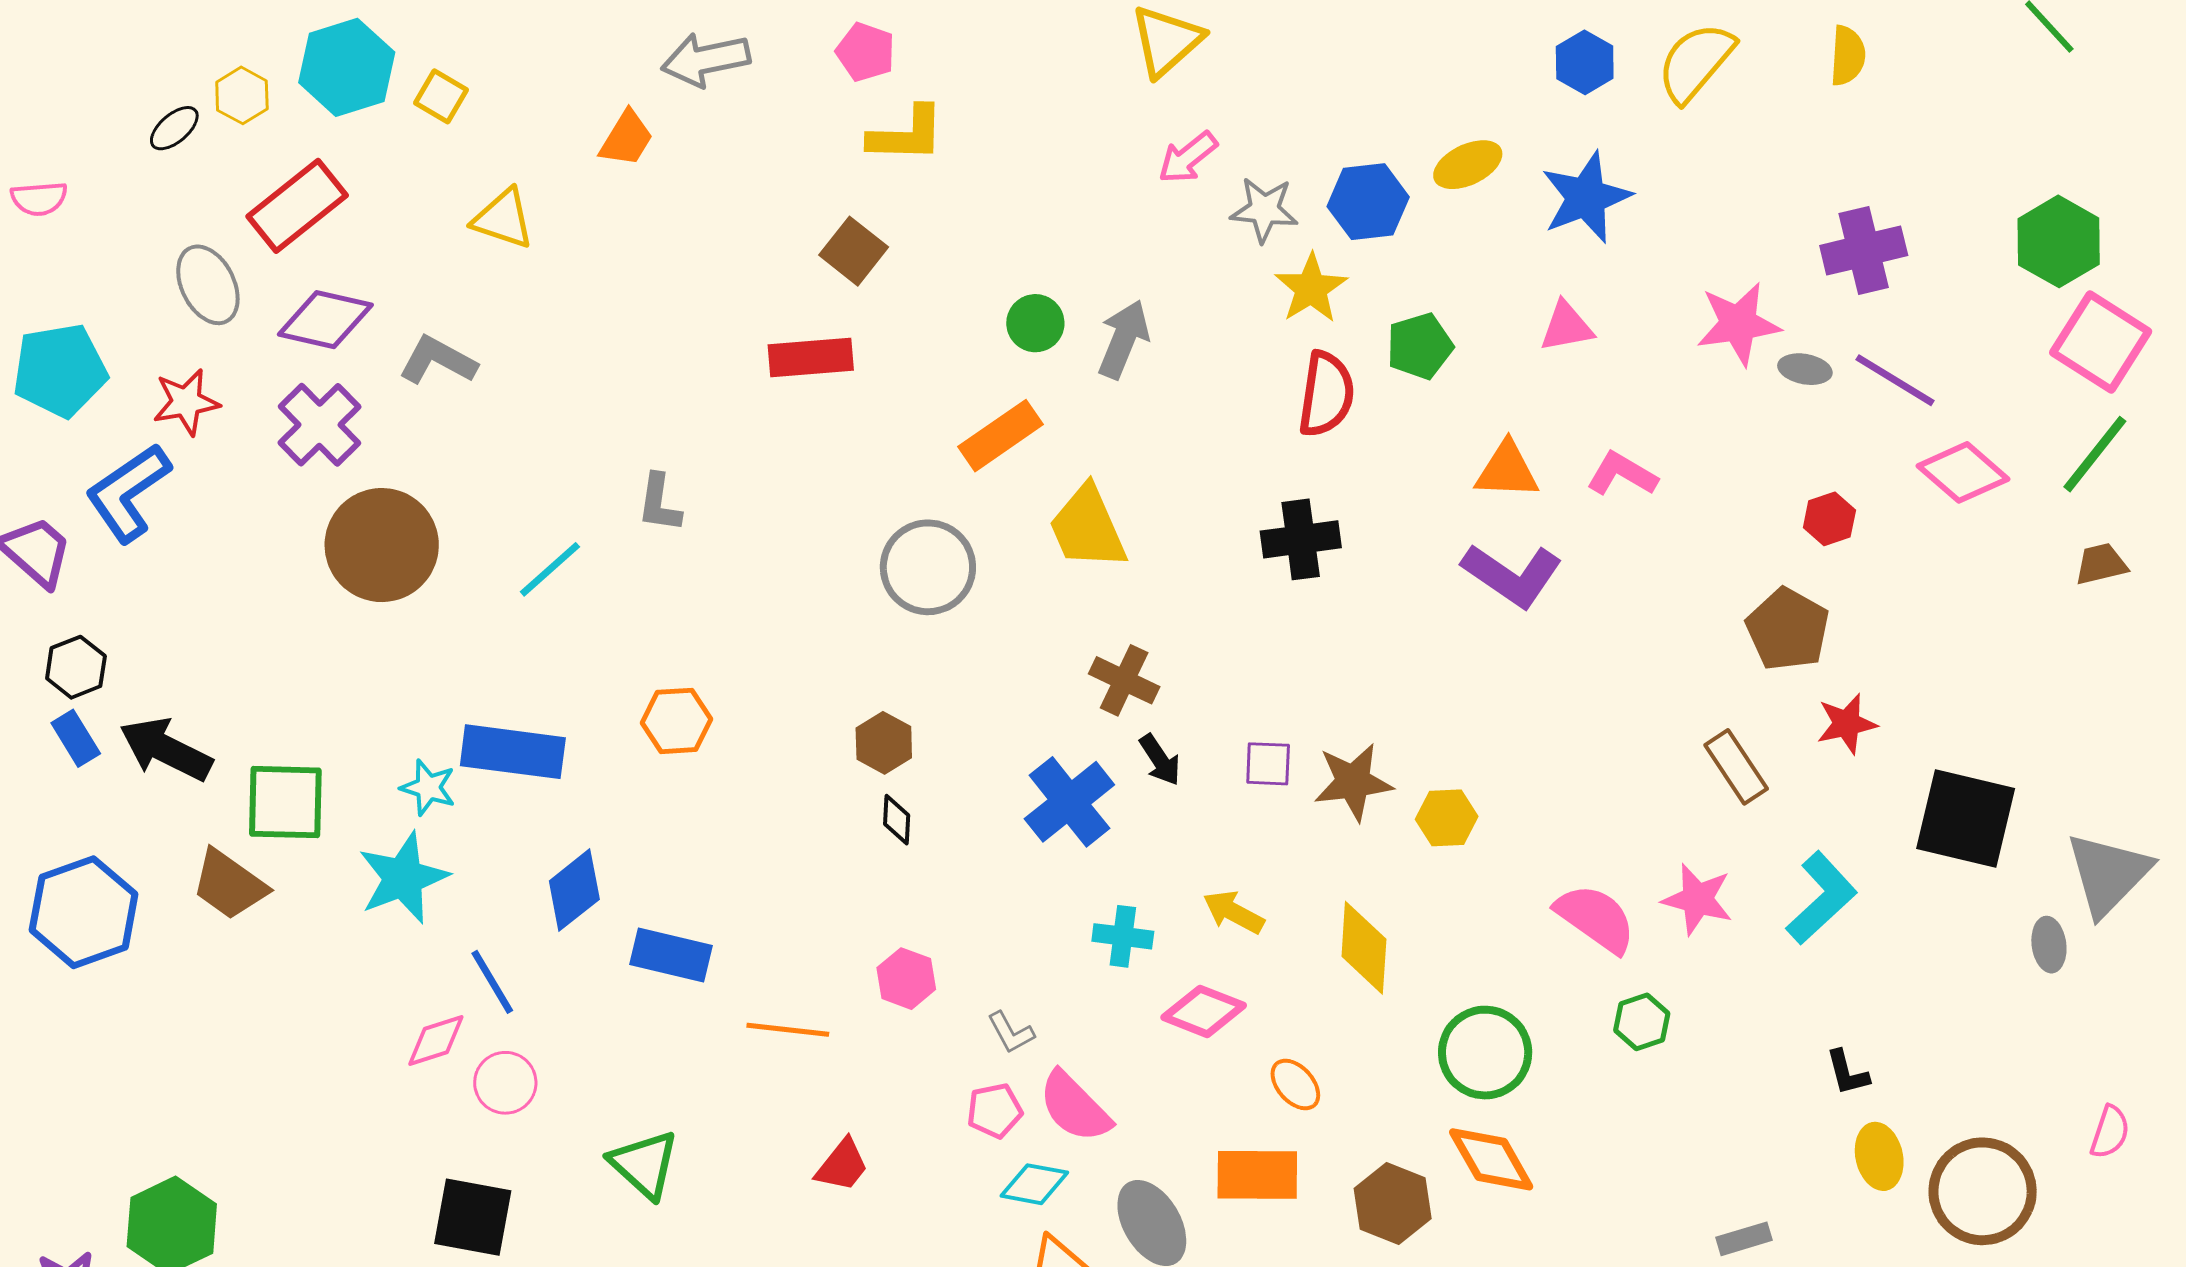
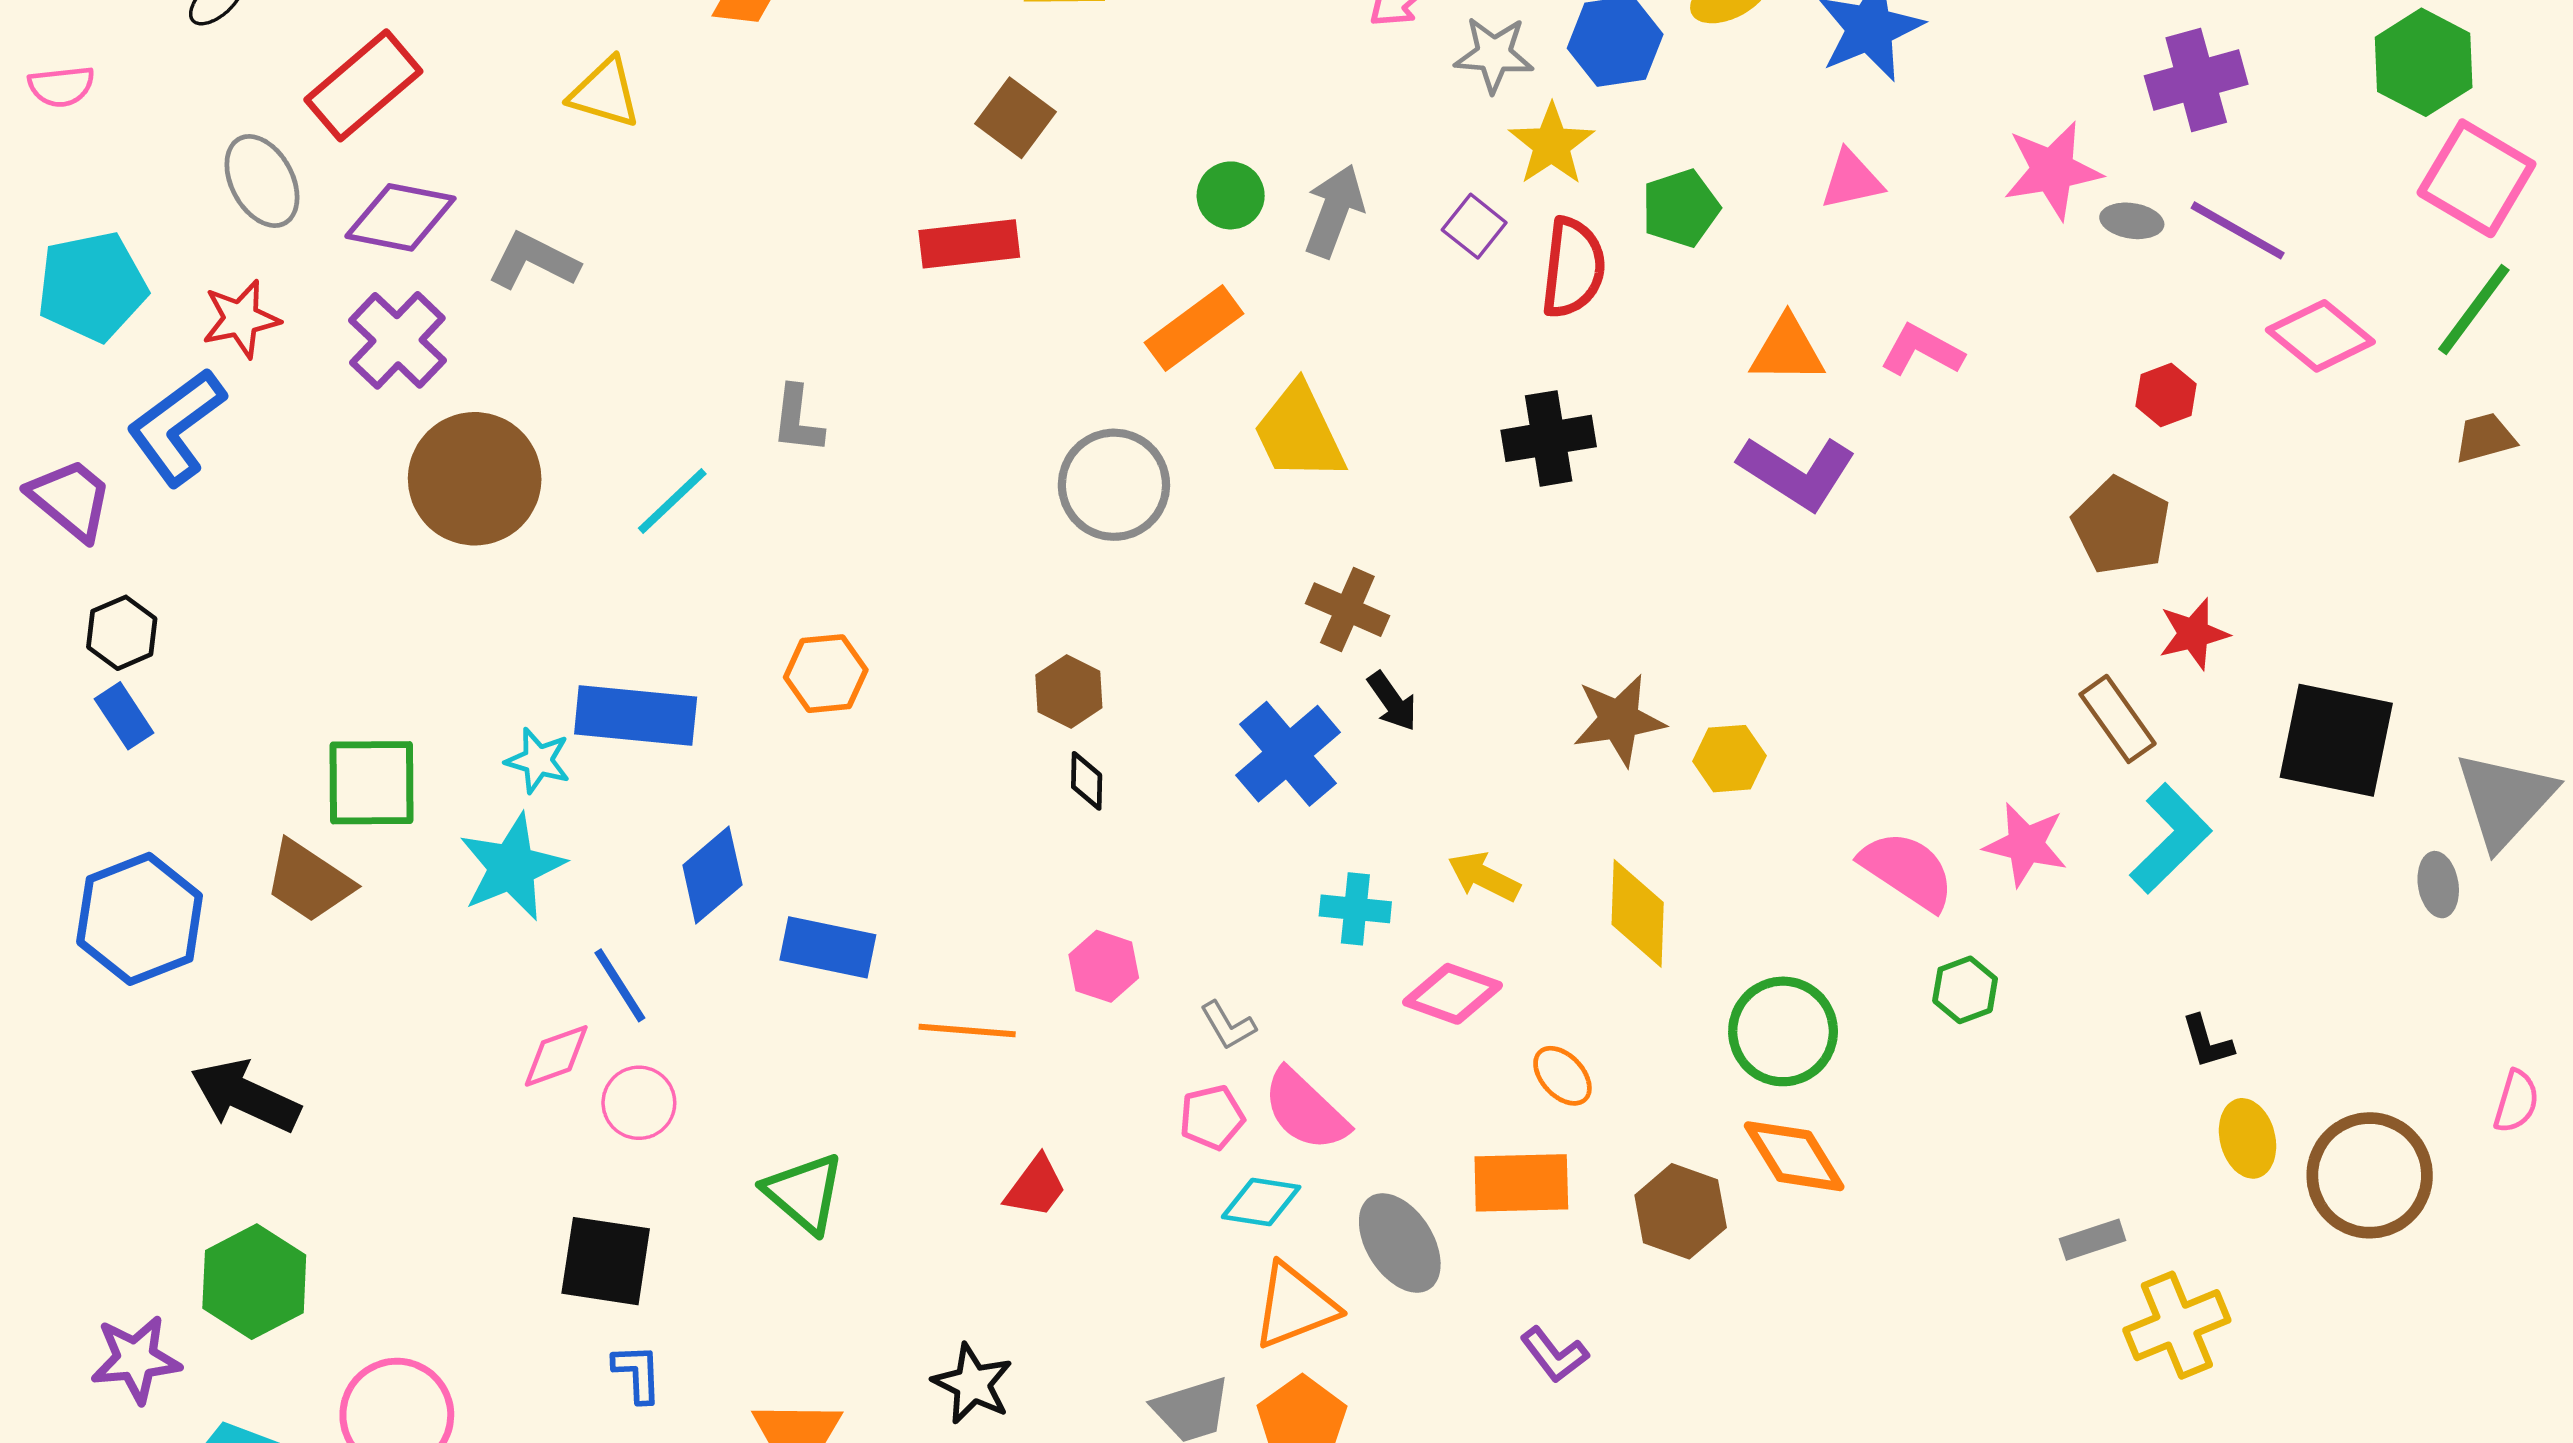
black arrow: (166, 749) -> (245, 1096), moved
purple square: (1268, 764) -> (1474, 226), moved, turned 38
brown rectangle: (1736, 767) -> (2118, 719), moved

